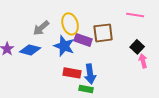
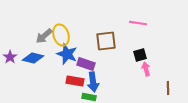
yellow ellipse: (70, 24) -> (61, 35), moved
purple rectangle: (83, 40) -> (86, 64), moved
black square: (137, 47) -> (140, 55), turned 32

